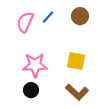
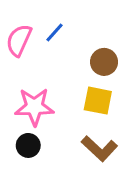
brown circle: (80, 16) -> (104, 62), moved

